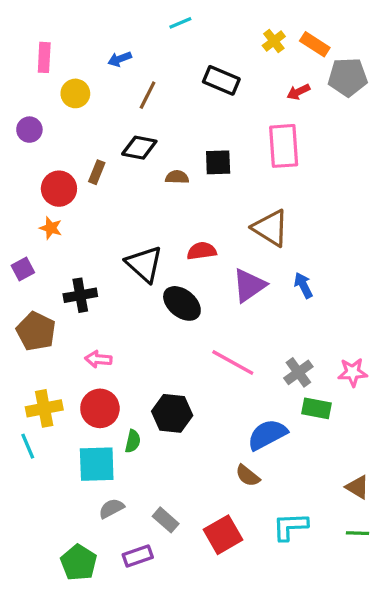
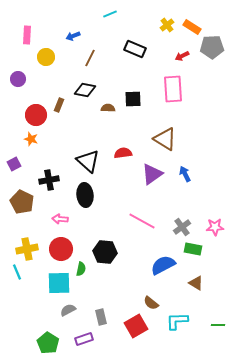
black ellipse: (182, 303) -> (85, 195), moved, turned 45
brown semicircle: (248, 476) -> (151, 303), moved
brown triangle: (357, 487) -> (196, 283), moved
gray rectangle: (166, 520) -> (101, 317), turned 35

